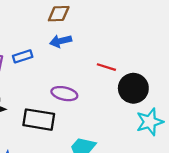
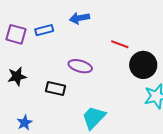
black rectangle: (39, 120) -> (56, 88), size x0.7

